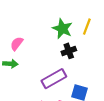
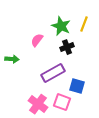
pink semicircle: (17, 44) -> (37, 40), moved

